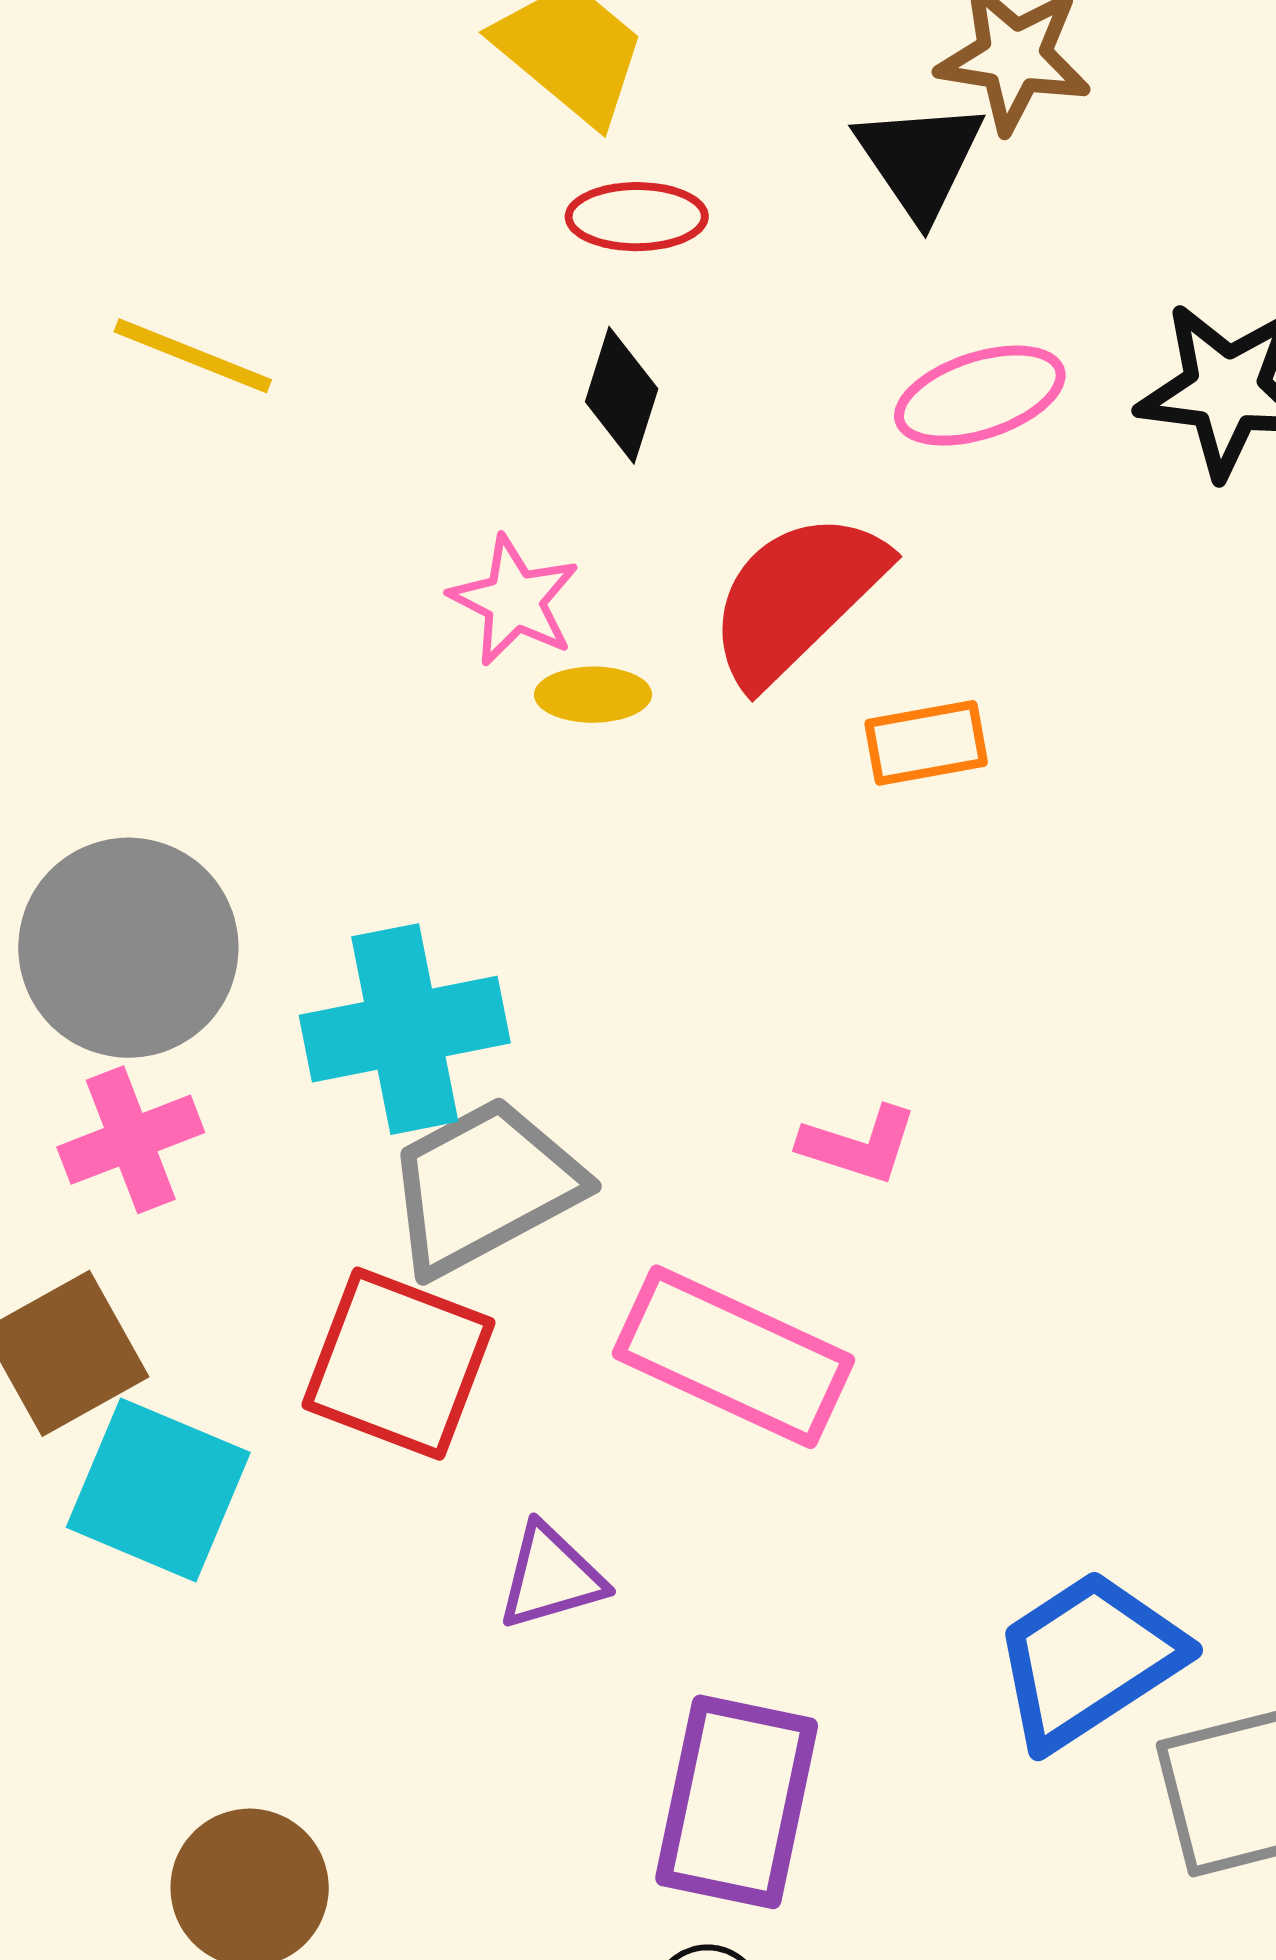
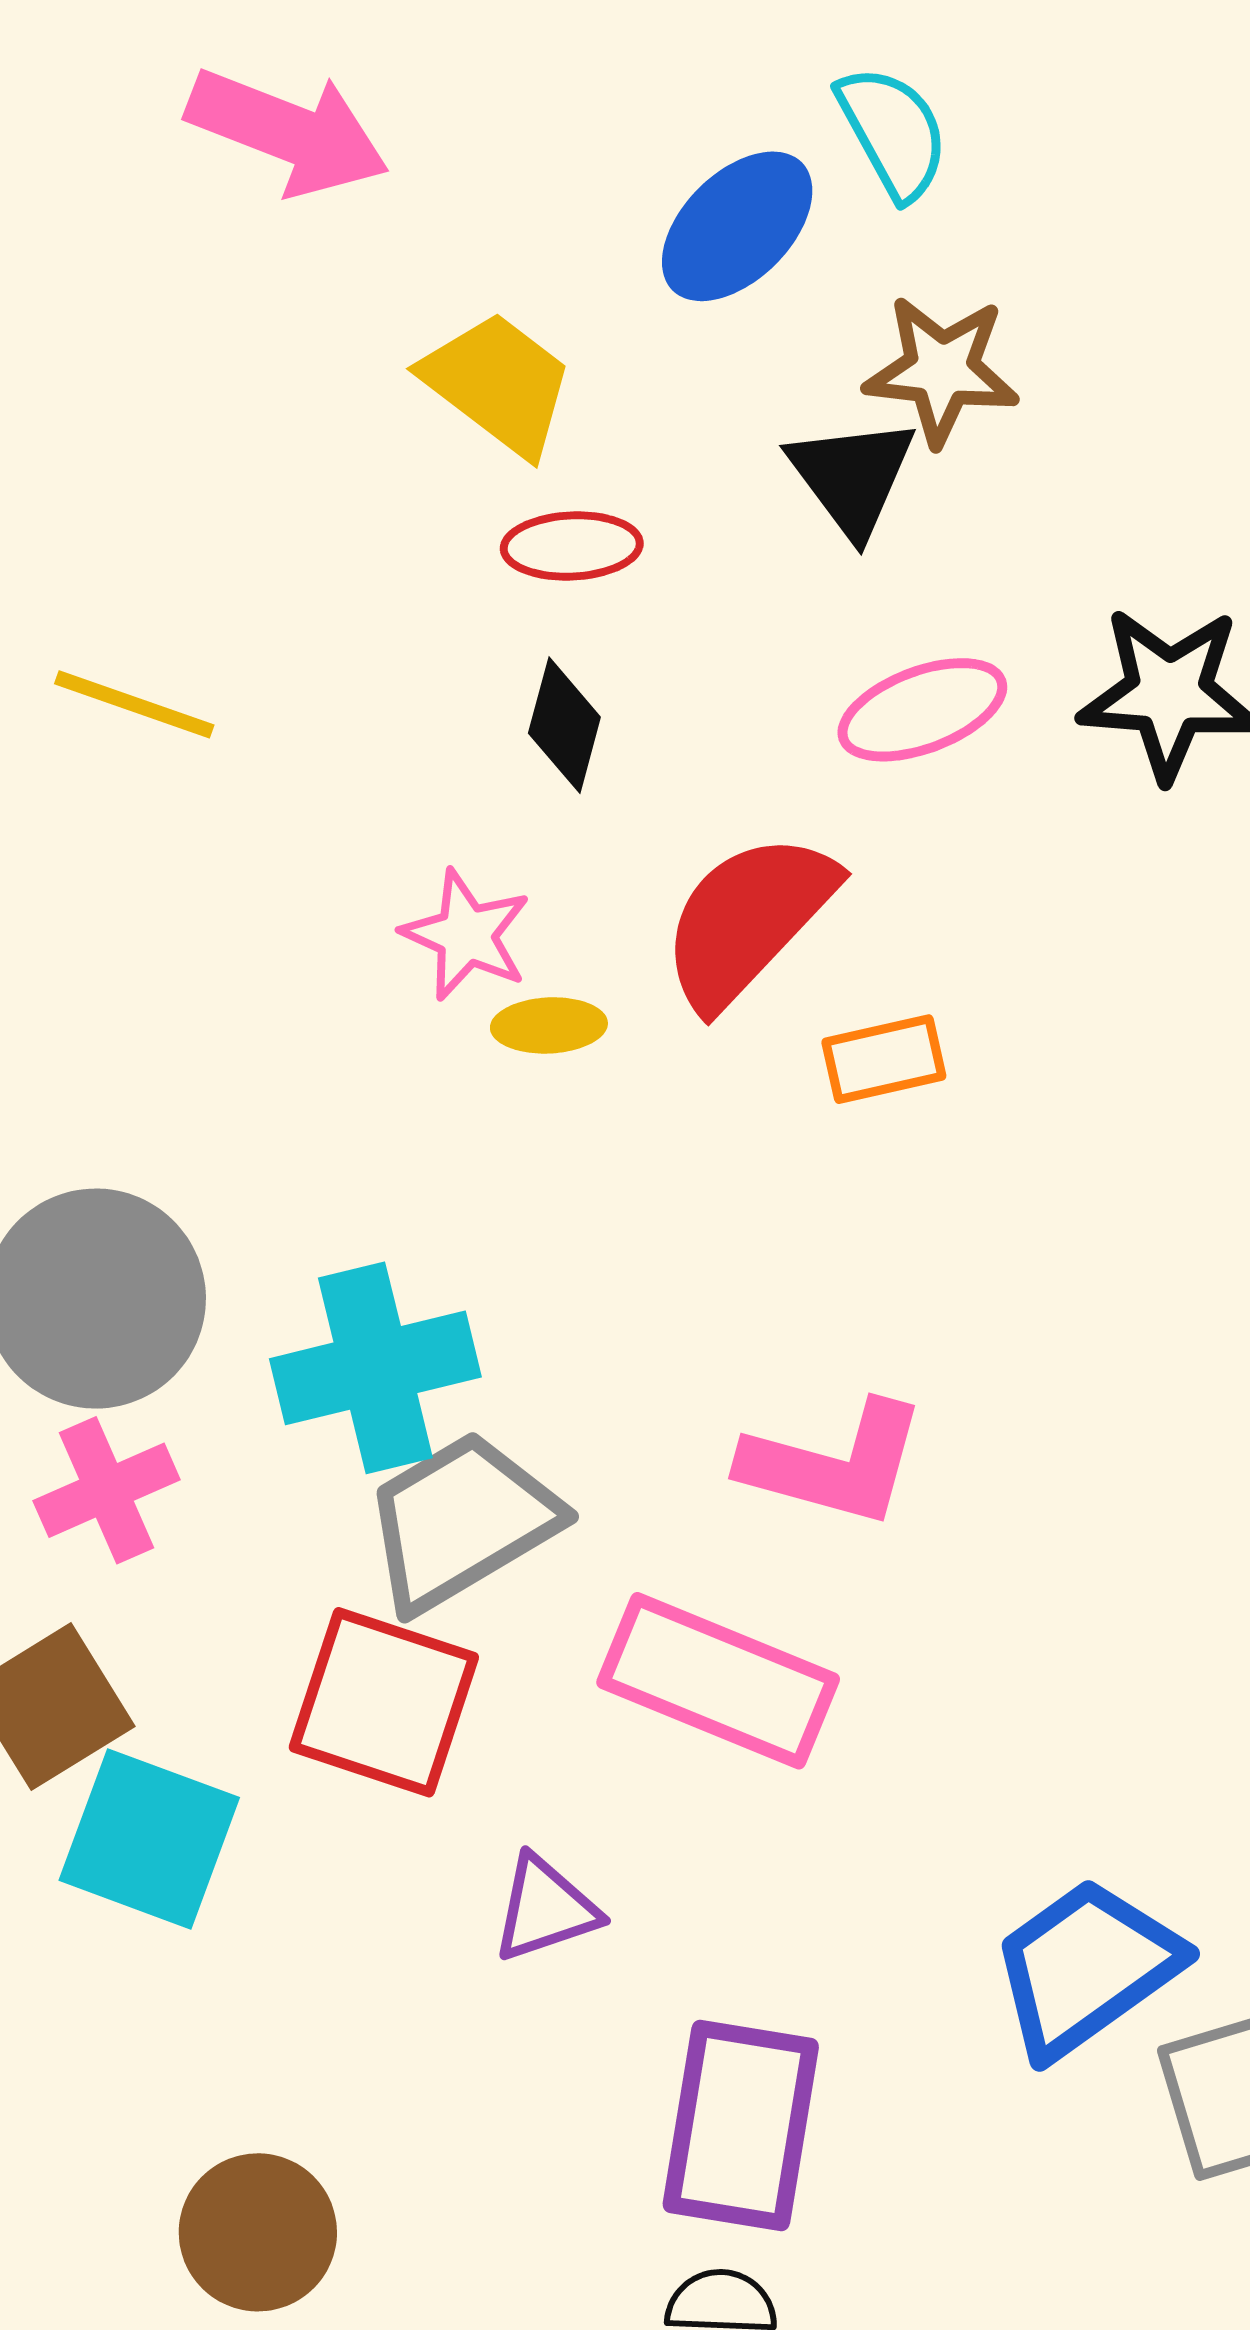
pink L-shape: (858, 1145) -> (834, 1464), size x1.6

